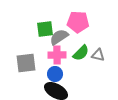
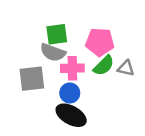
pink pentagon: (78, 22) -> (100, 42), moved
gray semicircle: (59, 37) -> (53, 52), moved, turned -126

